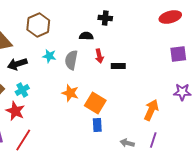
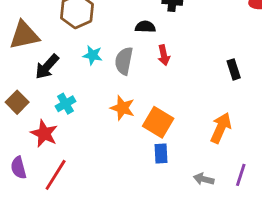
black arrow: (17, 64) -> (47, 67), turned -30
black rectangle: (118, 66) -> (234, 69), moved, turned 72
cyan cross: (22, 90) -> (66, 104), moved
orange arrow: (151, 110) -> (221, 128), moved

